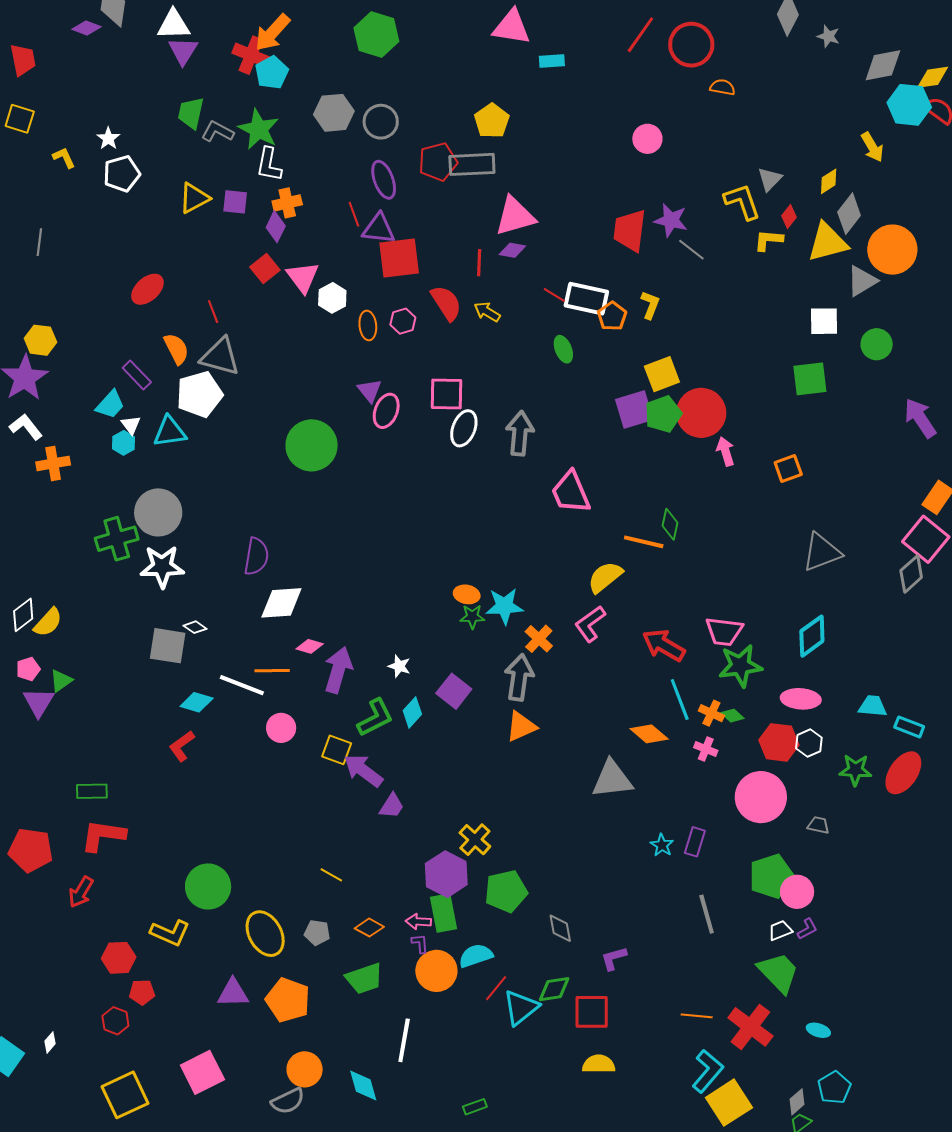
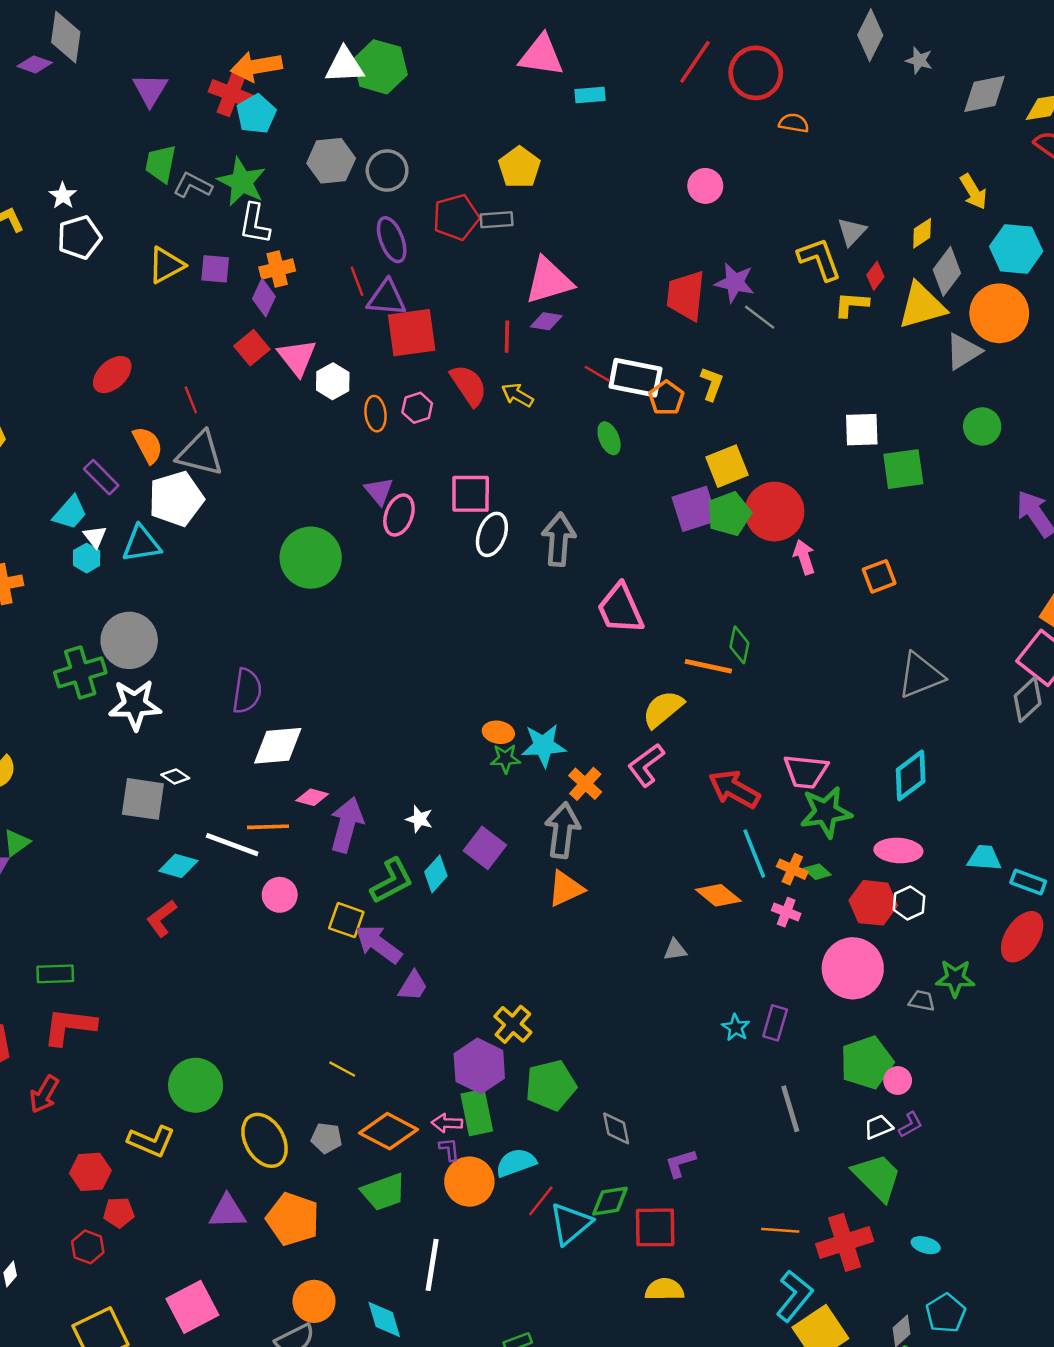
white triangle: (174, 25) -> (345, 65), moved
orange arrow: (272, 33) -> (256, 66), turned 39
cyan hexagon: (909, 105) -> (1016, 249), moved
gray rectangle: (472, 164) -> (497, 220), size x0.6
white square: (824, 321) -> (862, 430), moved
green star: (855, 770) -> (955, 978), moved
gray triangle: (612, 779) -> (675, 950), size x0.5
pink circle: (797, 892) -> (898, 1081), size x0.7
orange diamond: (369, 928) -> (388, 1131), size x1.6
red cross: (750, 1027) -> (845, 1242), turned 36

